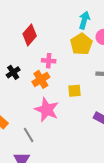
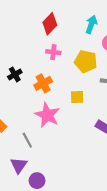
red diamond: (30, 35) -> (50, 24), moved
yellow pentagon: (81, 44) -> (86, 61), moved, turned -30
pink cross: (49, 61) -> (53, 52), moved

